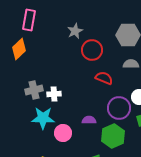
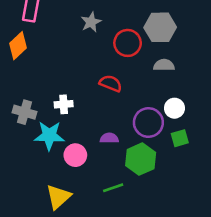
red circle: (92, 50) -> (128, 43), moved
red semicircle: (104, 78) -> (111, 83), moved
gray cross: (34, 90) -> (24, 112), moved, turned 30

